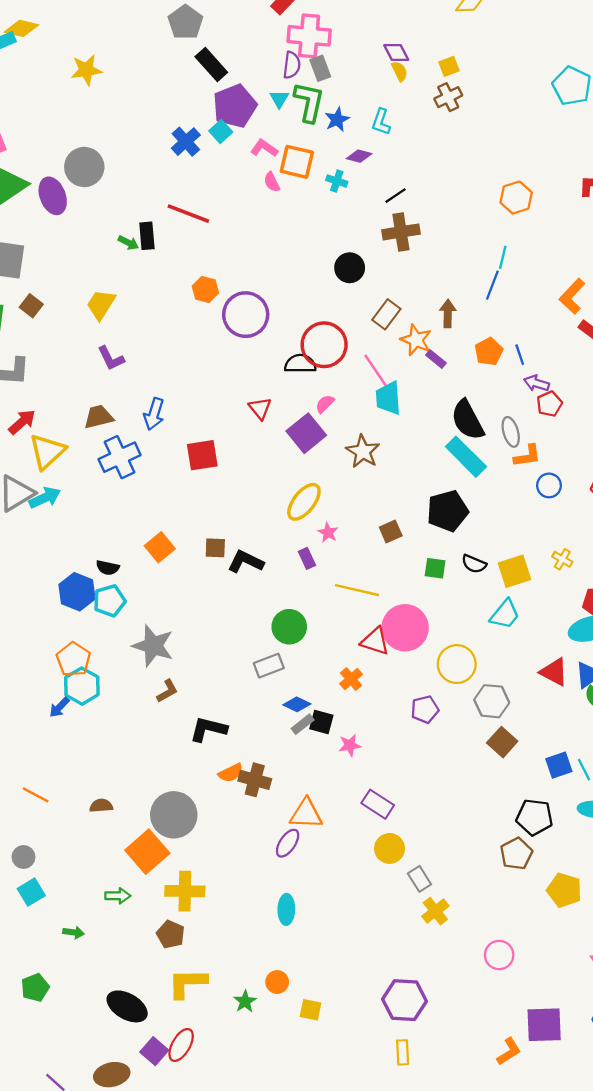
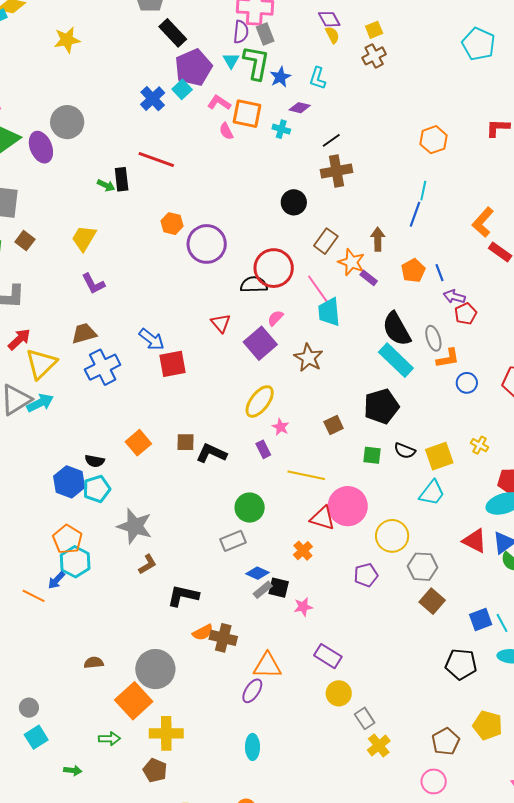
blue arrow: (154, 414) -> (152, 339), moved, turned -68
orange line: (36, 795) -> (34, 596), moved
brown pentagon: (516, 854) -> (446, 741), moved

